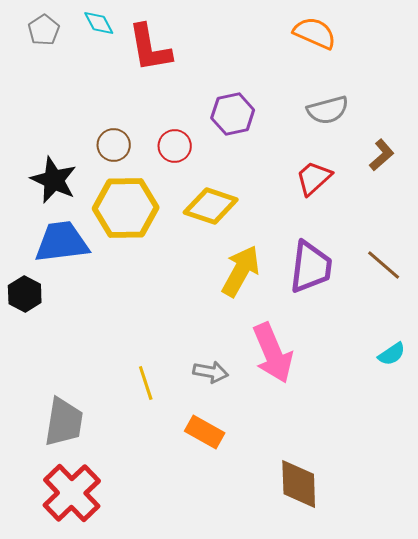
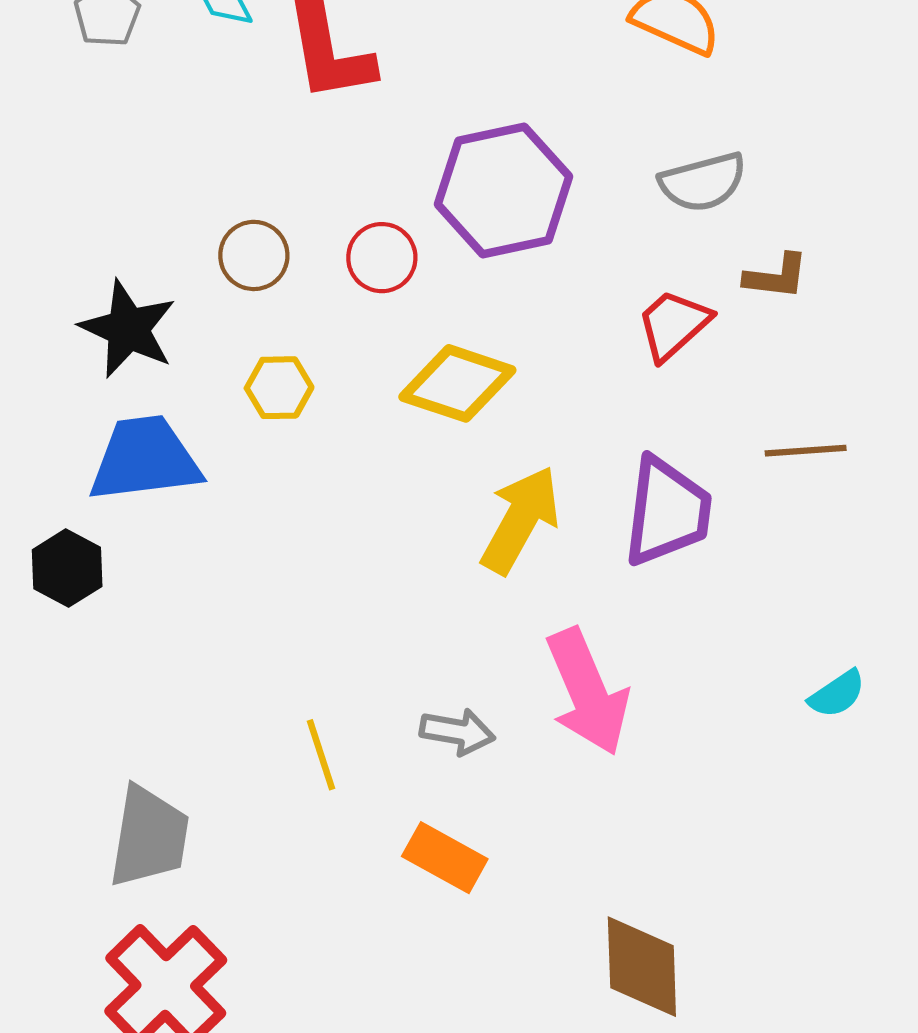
purple hexagon: (233, 114) -> (503, 190), size x1.5
brown L-shape: (382, 155) -> (776, 276), moved, turned 48
yellow hexagon: (126, 208) -> (279, 388), size x0.5
brown line: (384, 265) -> (806, 451), moved, turned -45

